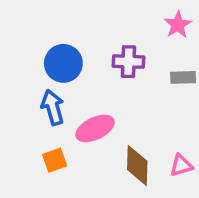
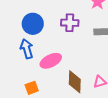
orange square: (55, 160) -> (32, 88), moved

